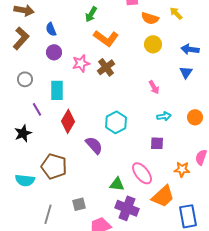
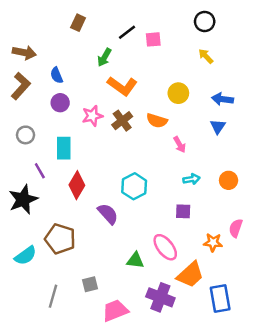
orange semicircle: (150, 18) -> (157, 121), moved
black star: (23, 133) -> (23, 199), size x1.4
cyan semicircle: (25, 180) -> (25, 256), turned -42
purple cross: (127, 208) -> (160, 297), moved

